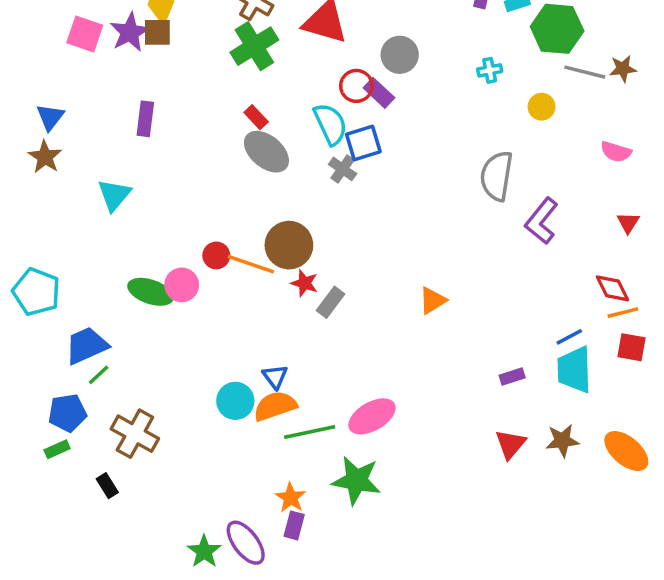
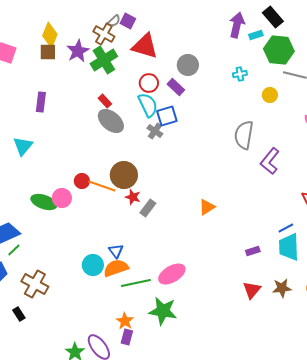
purple star: (130, 32) -> (78, 51), moved
red circle: (356, 86) -> (149, 83), moved

